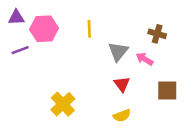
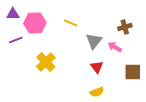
yellow line: (89, 29) -> (71, 23), turned -64
brown cross: (157, 34) -> (125, 27), turned -32
yellow cross: (63, 104) -> (46, 62), moved

